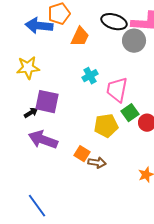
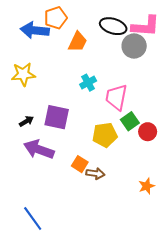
purple square: (47, 102) -> (57, 117), moved

